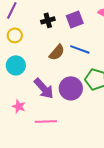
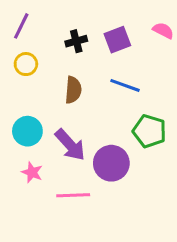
brown semicircle: (57, 52) -> (73, 90), moved, turned -36
cyan circle: (16, 65) -> (27, 131), moved
purple circle: (71, 88) -> (111, 163), moved

